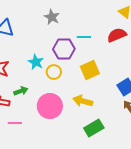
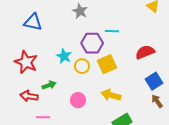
red semicircle: (117, 35) -> (145, 52), moved
yellow square: (90, 70) -> (107, 64), moved
pink circle: (50, 106) -> (78, 100), size x0.6

